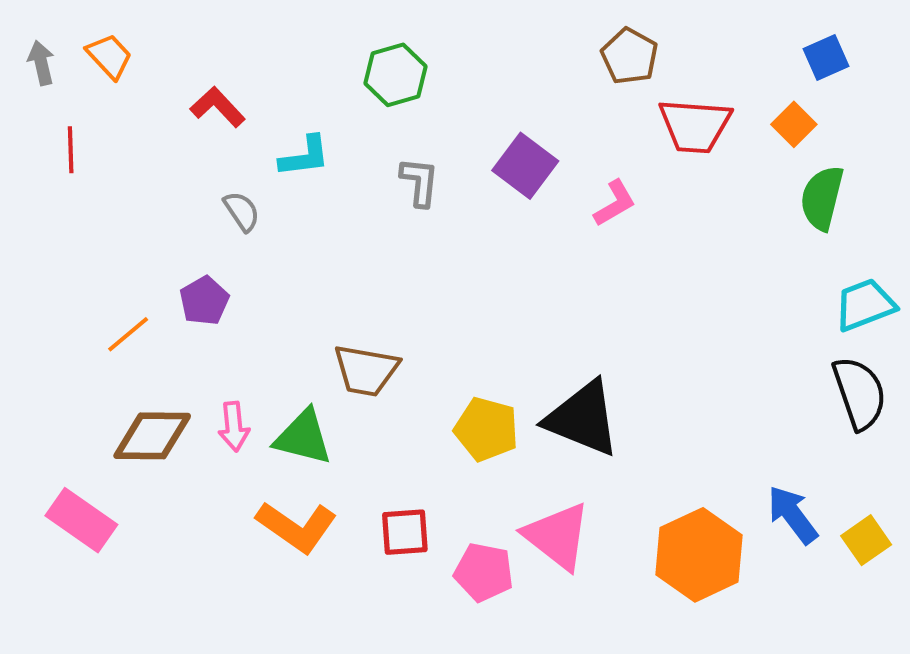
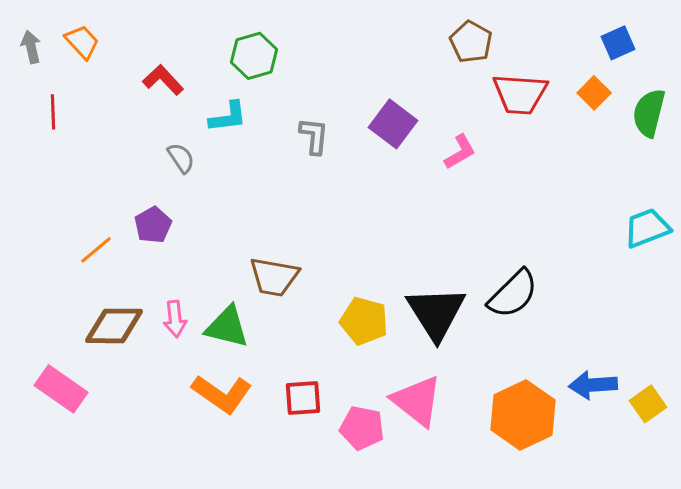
green hexagon: (396, 75) -> (254, 56), moved
green semicircle: (822, 198) -> (649, 113), moved
black semicircle: (859, 393) -> (513, 294), moved, turned 64
black triangle: (583, 418) -> (436, 313), turned 36
blue arrow: (793, 515) -> (593, 385), turned -57

